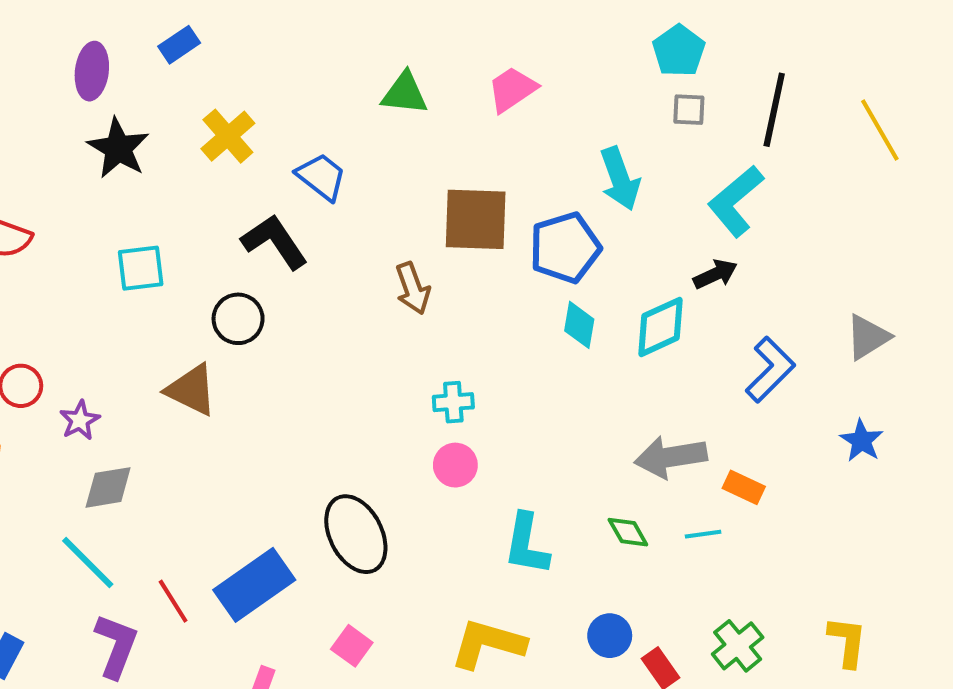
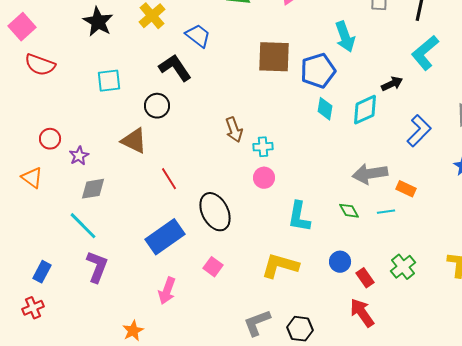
cyan L-shape: (736, 201) -> (425, 53), moved
brown arrow: (413, 288) -> (234, 130), moved
red line: (173, 601) -> (169, 179), moved

